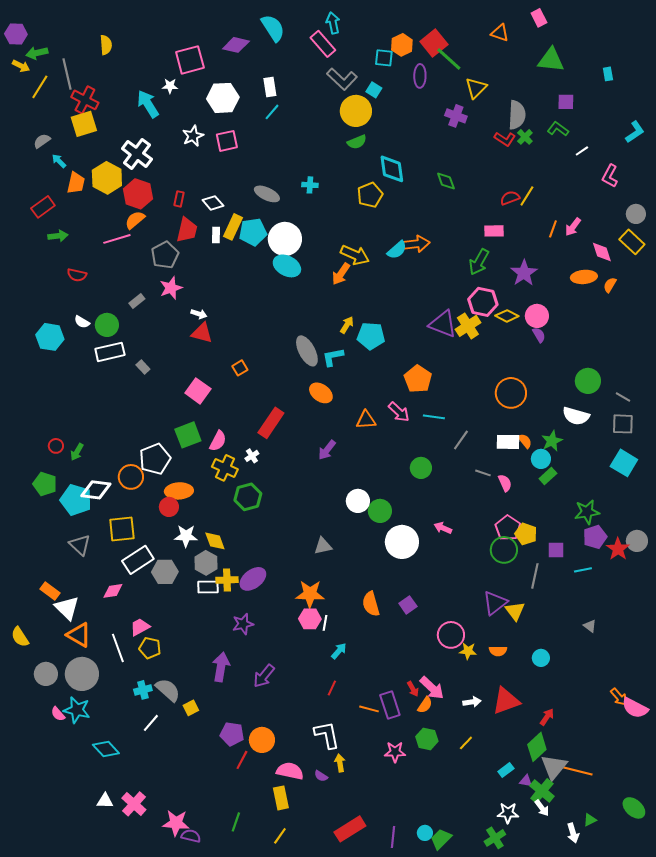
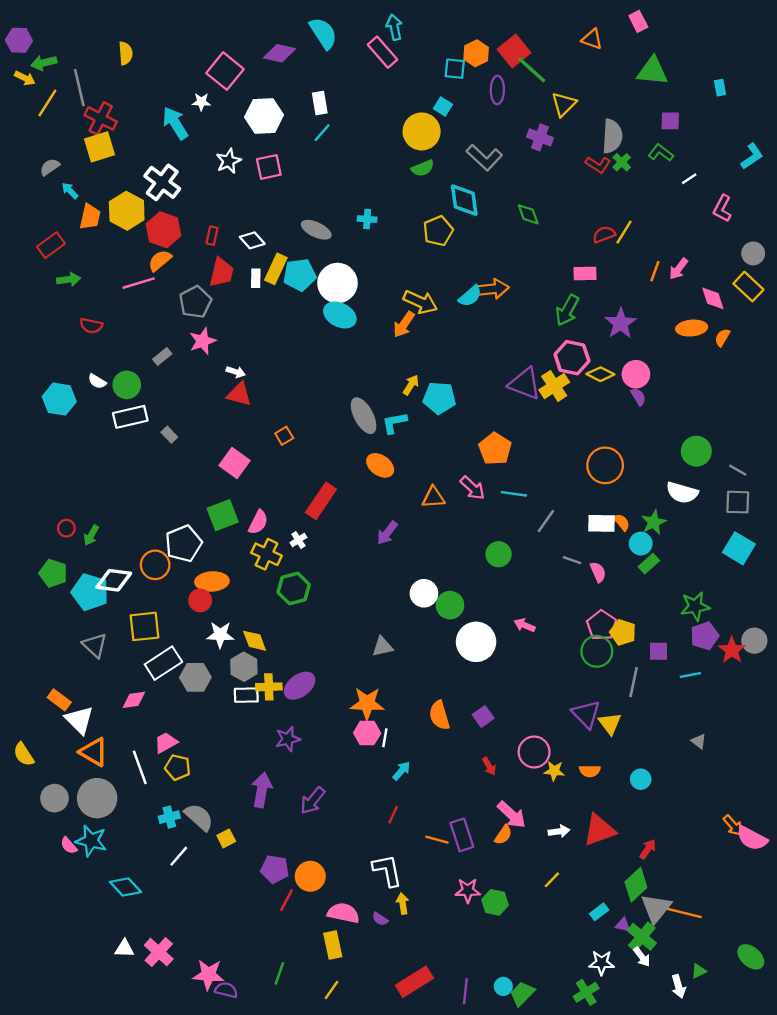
pink square: (190, 60) -> (225, 71), turned -36
gray L-shape: (342, 79) -> (484, 157), moved
purple triangle: (495, 603) -> (586, 714), turned -36
red arrow: (413, 689) -> (489, 766), moved
green hexagon: (427, 739) -> (495, 902), moved

